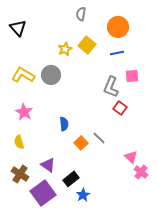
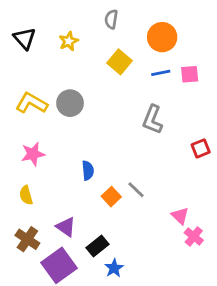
yellow star: (65, 49) -> (69, 41), moved
pink square: (132, 76) -> (190, 74), moved
red square: (120, 108) -> (201, 148), moved, turned 32
pink star: (24, 112) -> (33, 154), turned 30

